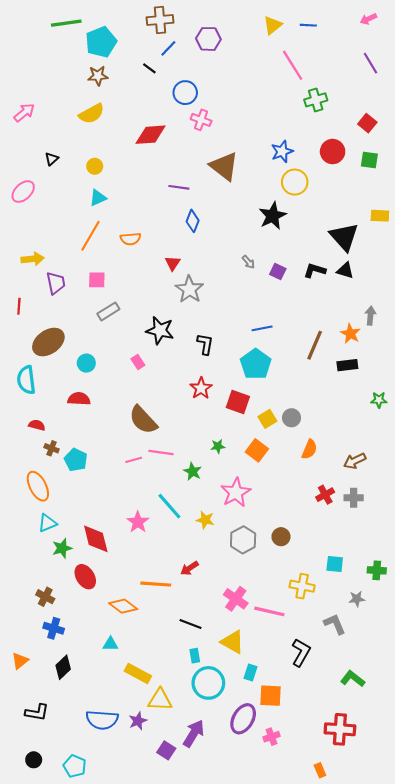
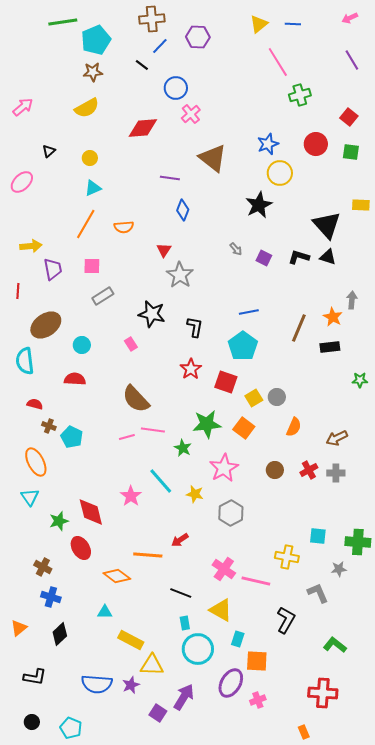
pink cross: (201, 120) -> (191, 114), turned 30
green star: (218, 446) -> (207, 424), size x2.0
cyan triangle: (47, 523) -> (30, 497), moved, turned -42
brown circle: (281, 537) -> (275, 470), moved
green cross: (377, 570) -> (358, 542), size x1.4

